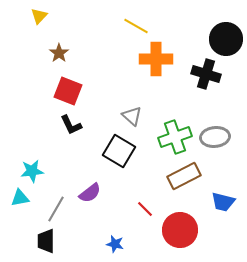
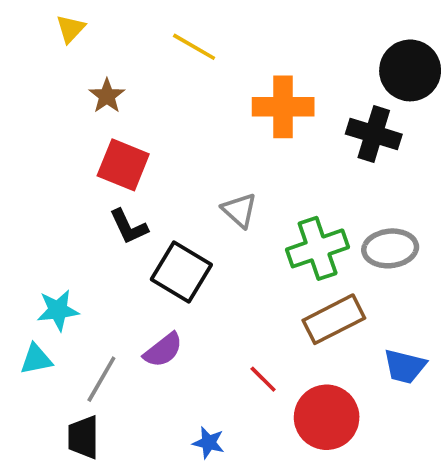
yellow line: (136, 26) -> (194, 47), moved
black square: (119, 151) -> (181, 272), moved

